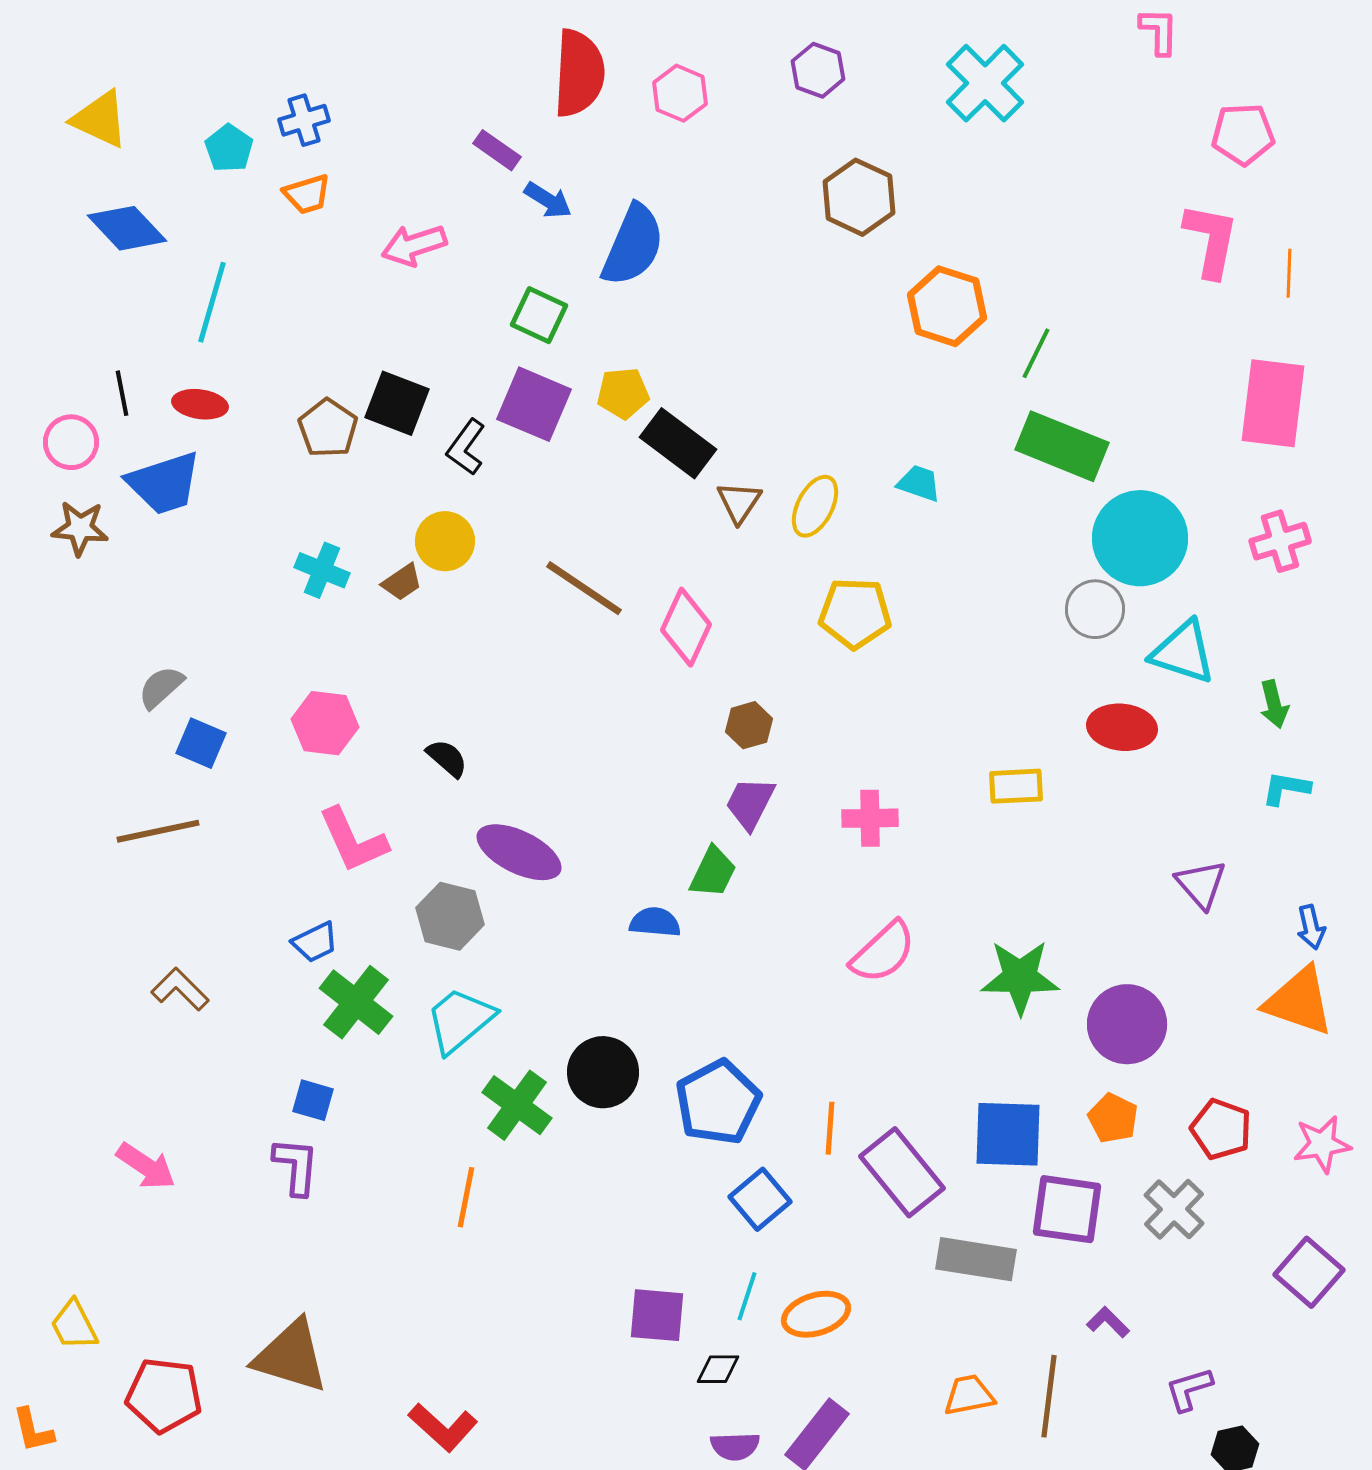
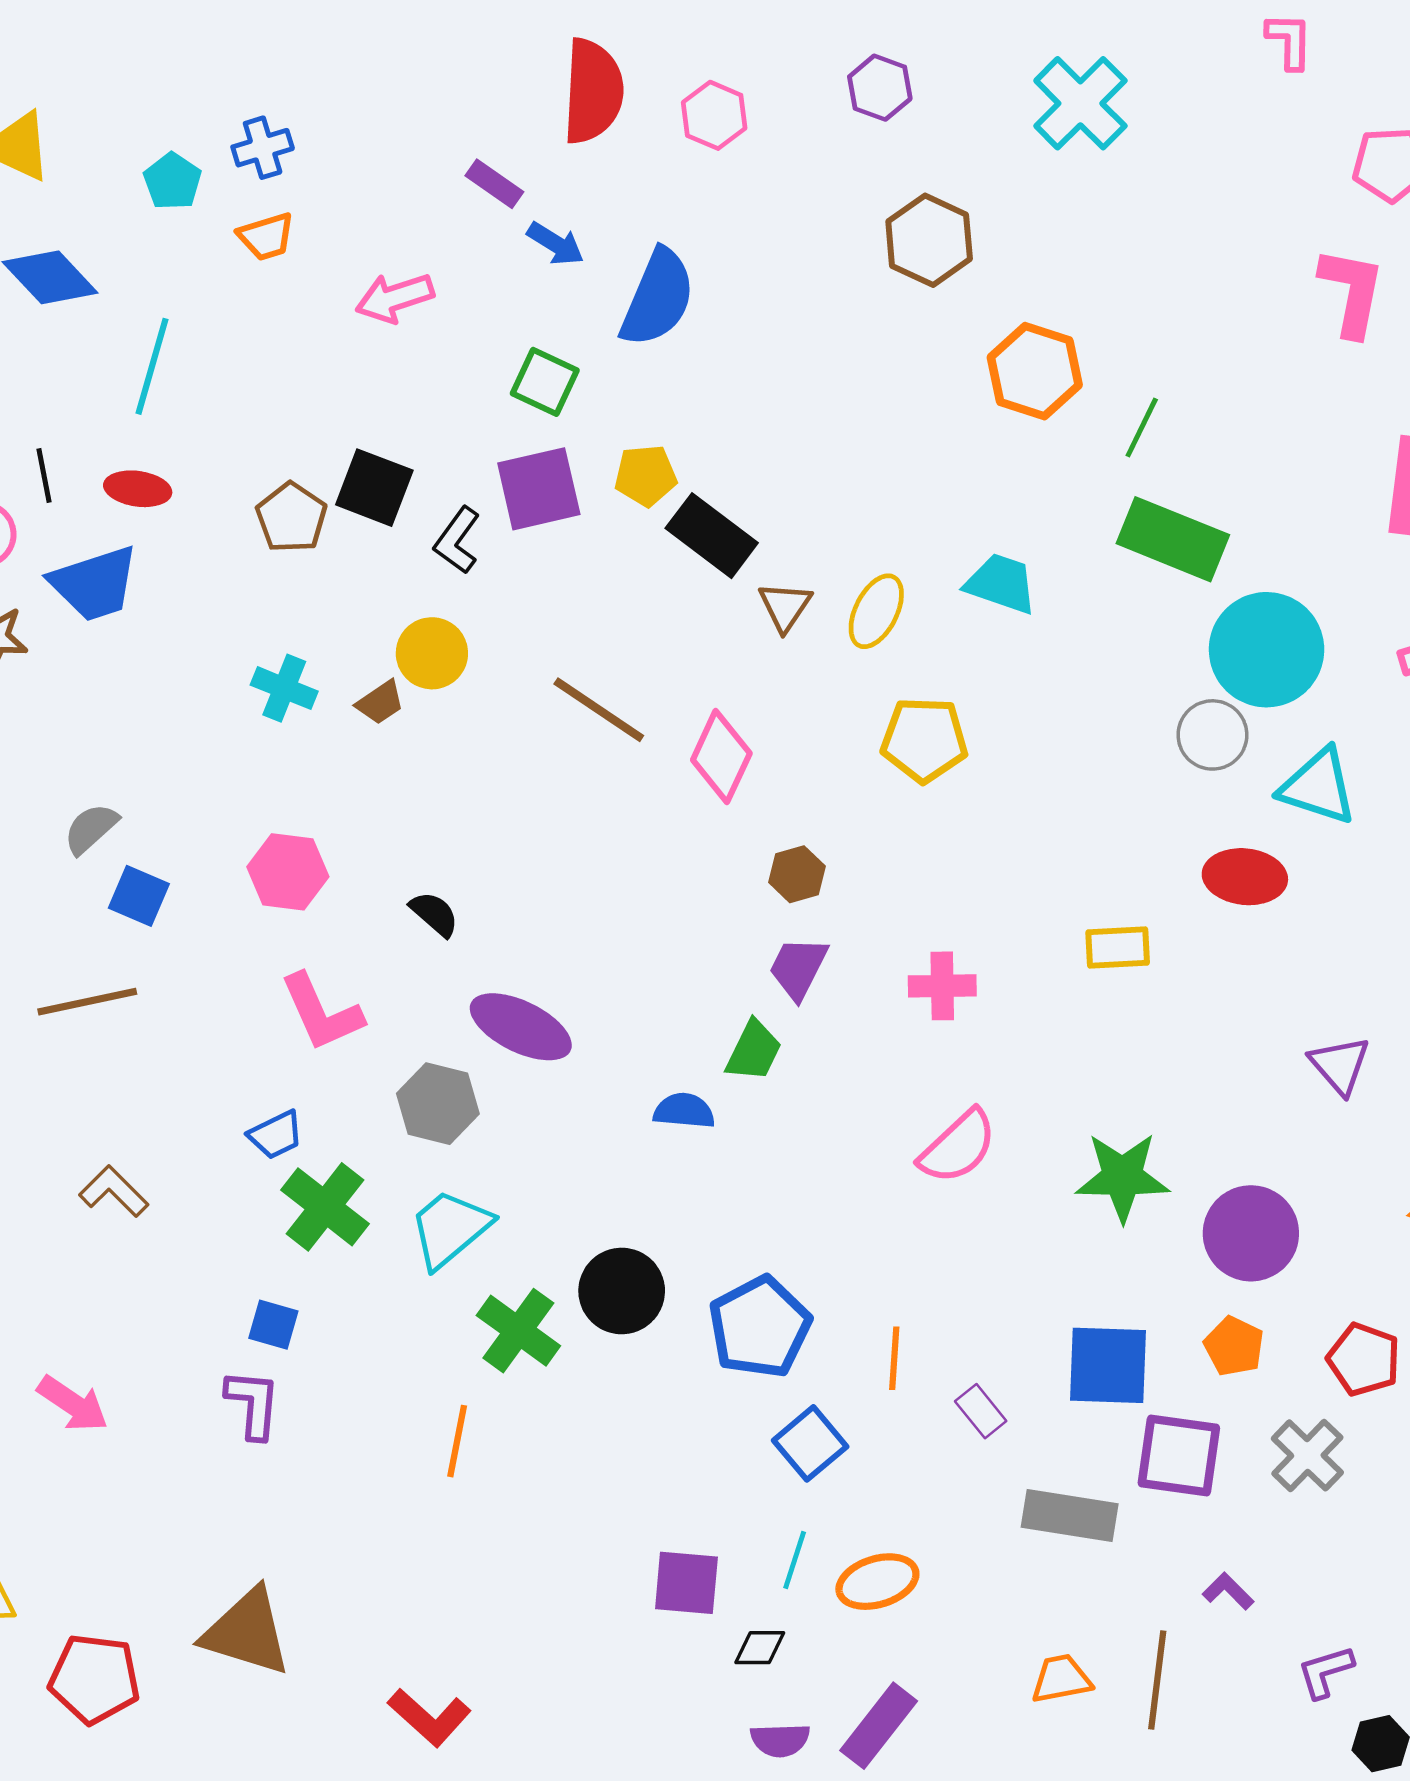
purple square: (534, 404) -> (539, 489), turned -36
cyan trapezoid: (919, 483) -> (1001, 584), size x1.4
purple rectangle: (902, 1172) -> (981, 1411), size x0.5

